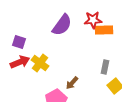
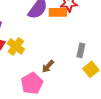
orange rectangle: (104, 30) -> (58, 12), moved

